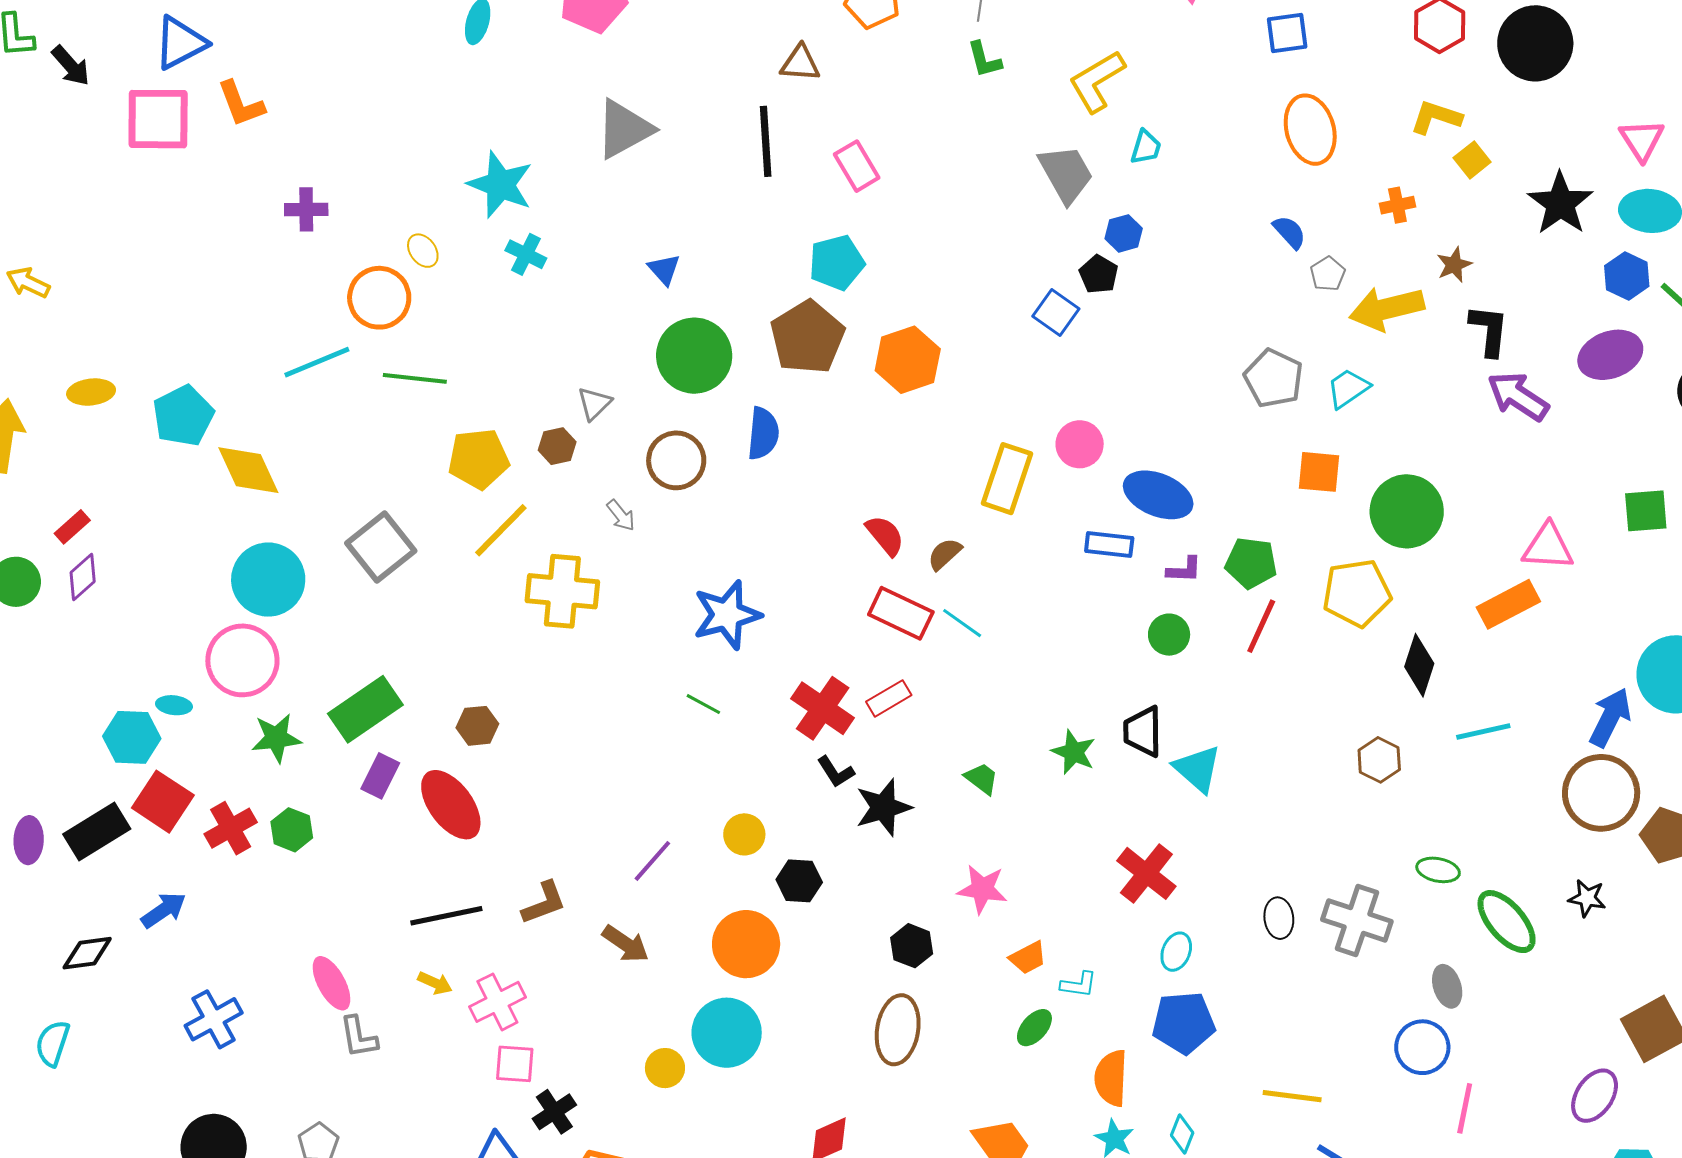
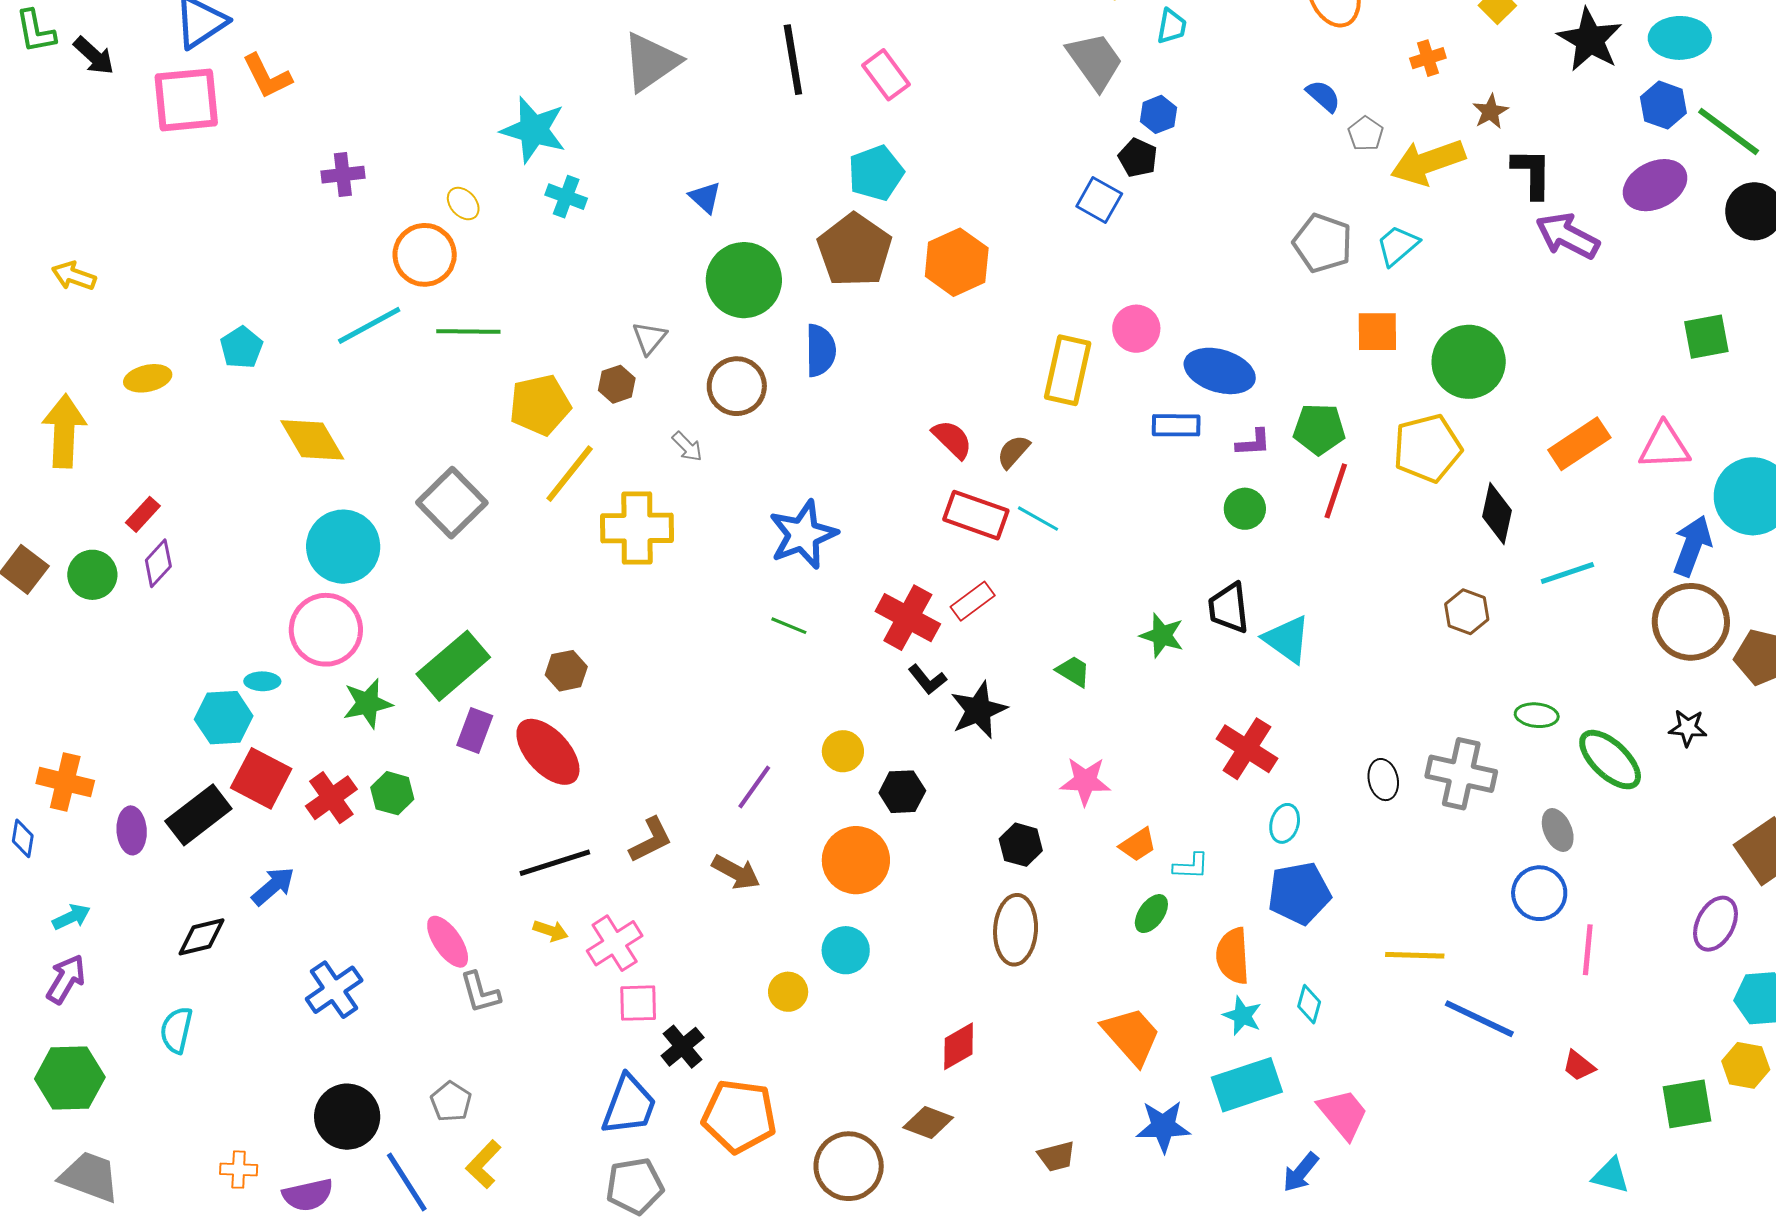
cyan pentagon: (183, 416) -> (241, 347), moved, size x0.7
pink triangle: (1548, 547) -> (1664, 446), moved
cyan circle: (727, 1033) -> (846, 950), size x0.7

